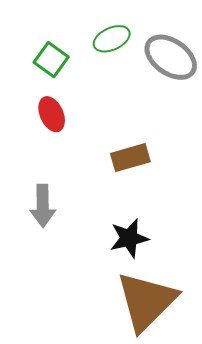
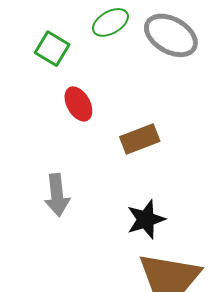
red ellipse: (52, 114) -> (78, 104), moved

